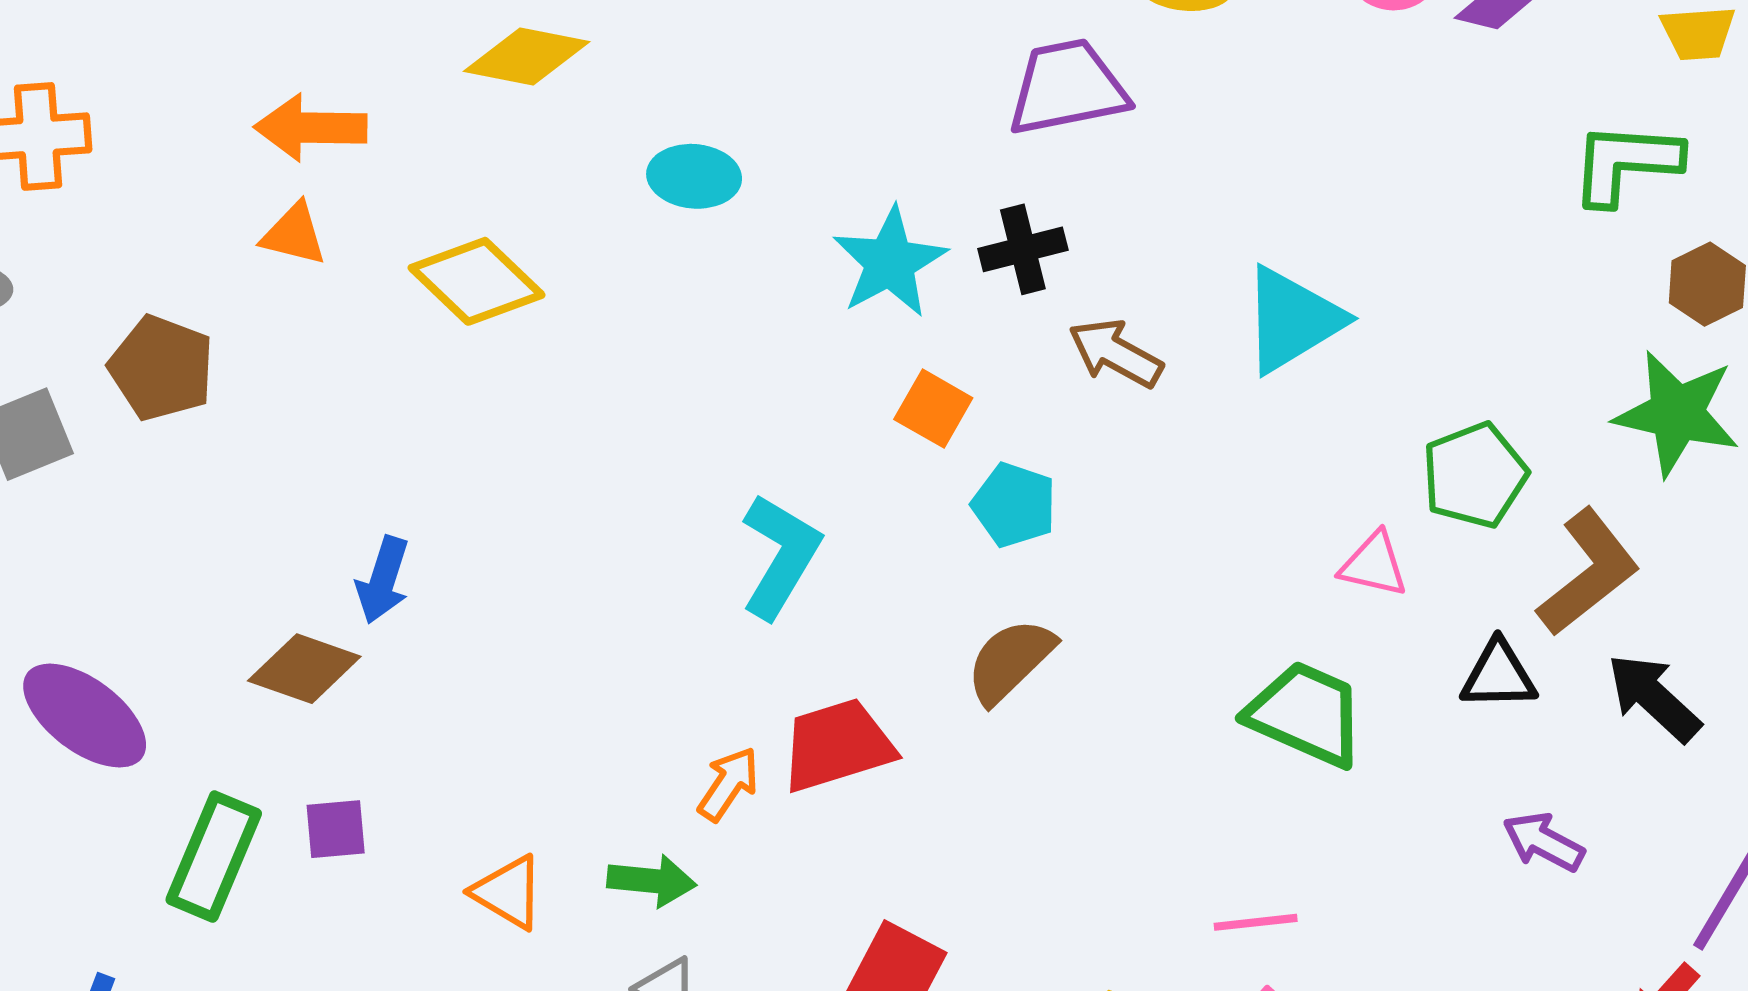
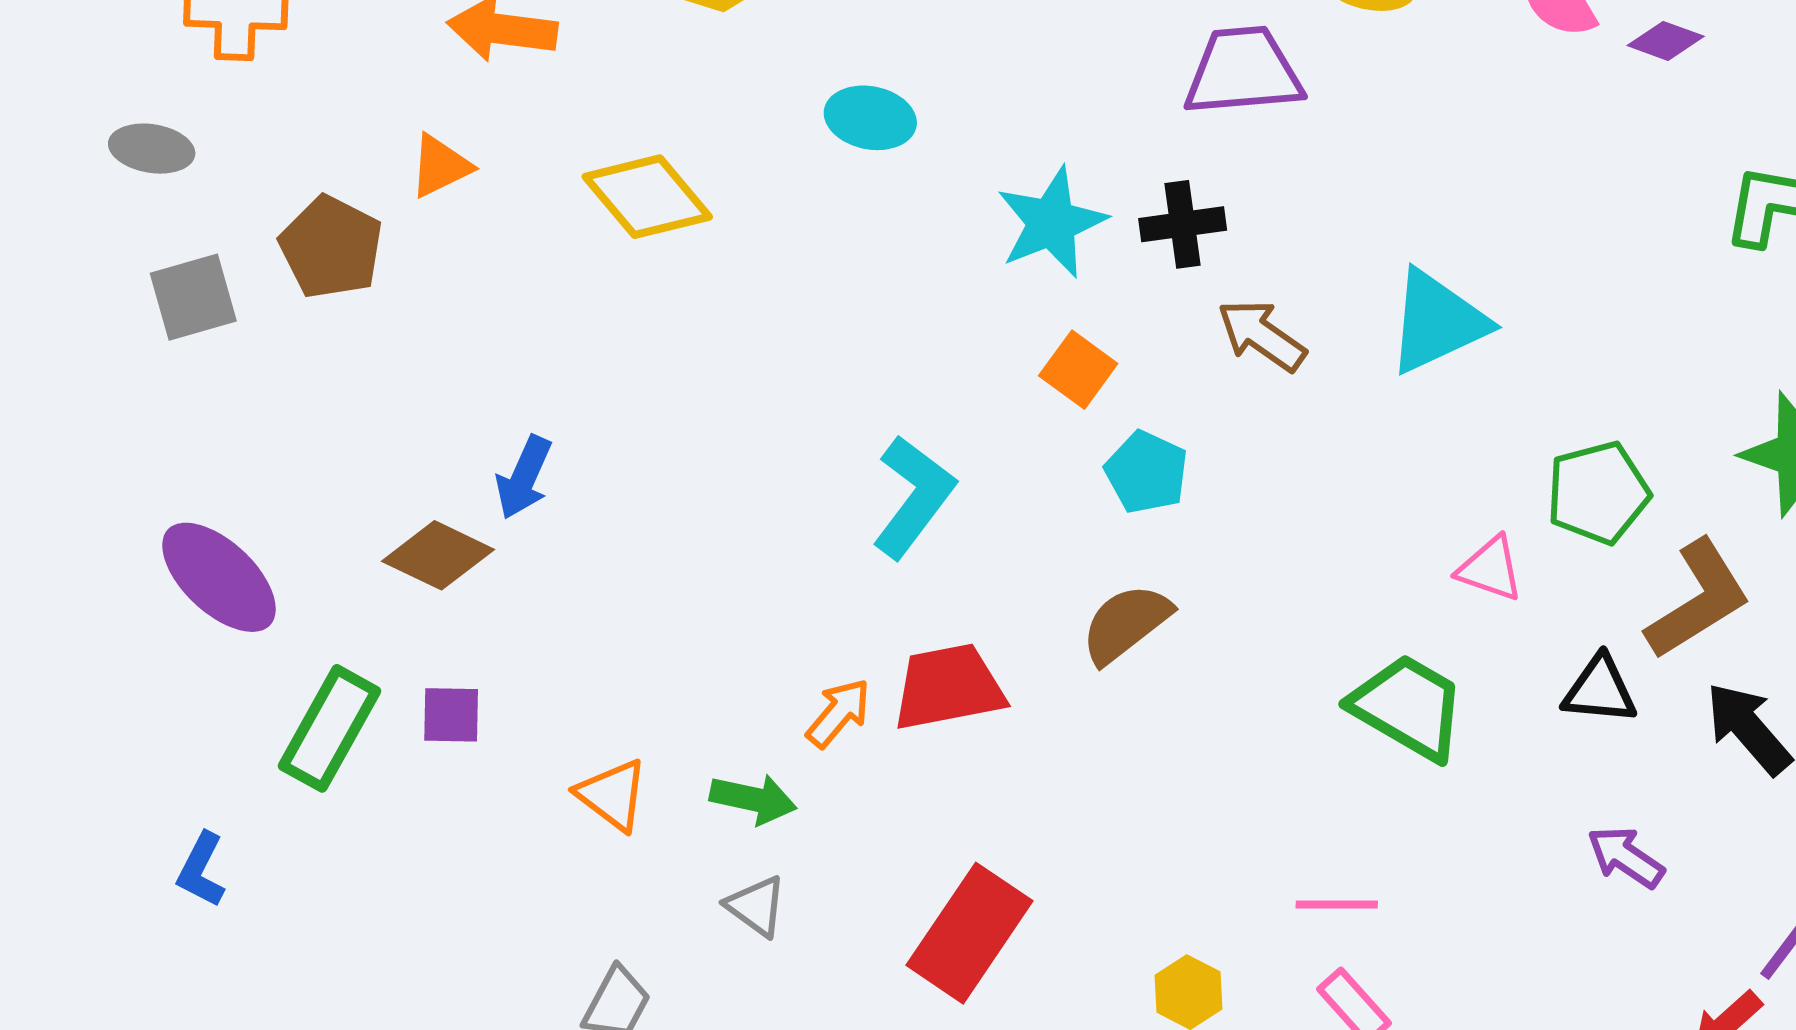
orange triangle: (294, 234) -> (440, 166), moved, turned -46

